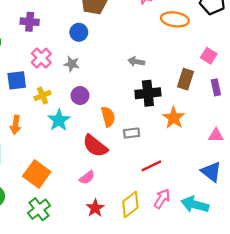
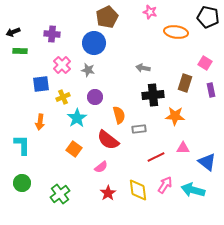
blue circle: (79, 32) -> (94, 43), size x1.5
orange star: (174, 118) -> (175, 116), turned -30
pink triangle: (216, 135) -> (183, 148), moved
orange square: (37, 174) -> (74, 149), moved, size x0.7
yellow diamond: (130, 204) -> (138, 190), turned -60

